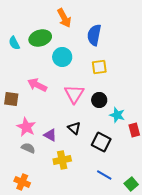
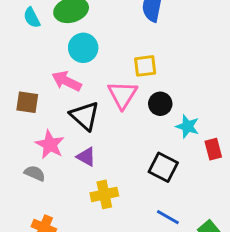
cyan circle: (62, 57) -> (83, 48), moved
yellow square: (99, 67) -> (145, 66), moved
black triangle: (74, 128) -> (85, 116), moved, size x1.5
gray semicircle: (28, 148) -> (35, 173), moved

